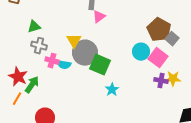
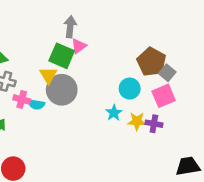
pink square: (158, 58) -> (164, 96), moved, turned 30
green square: (100, 65) -> (62, 56), moved
yellow star: (173, 79) -> (137, 121), moved
cyan star: (112, 90) -> (114, 113), moved

